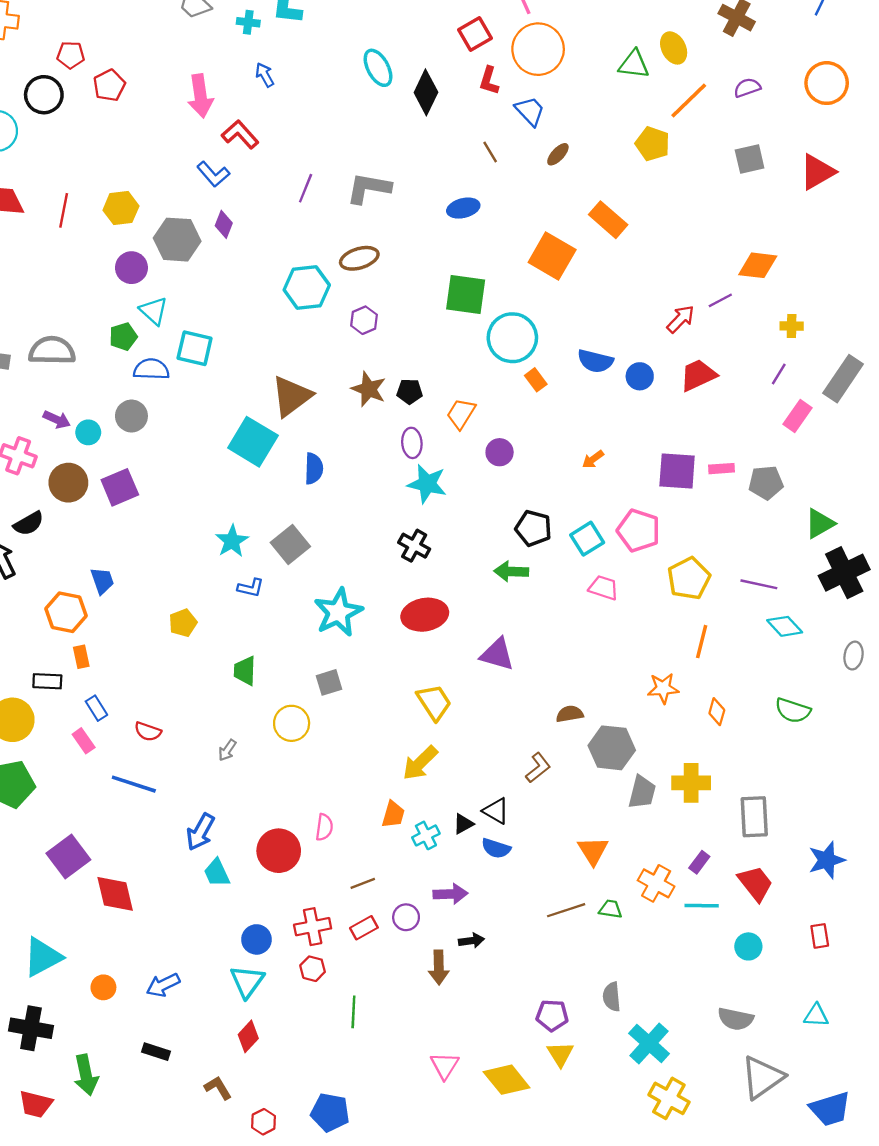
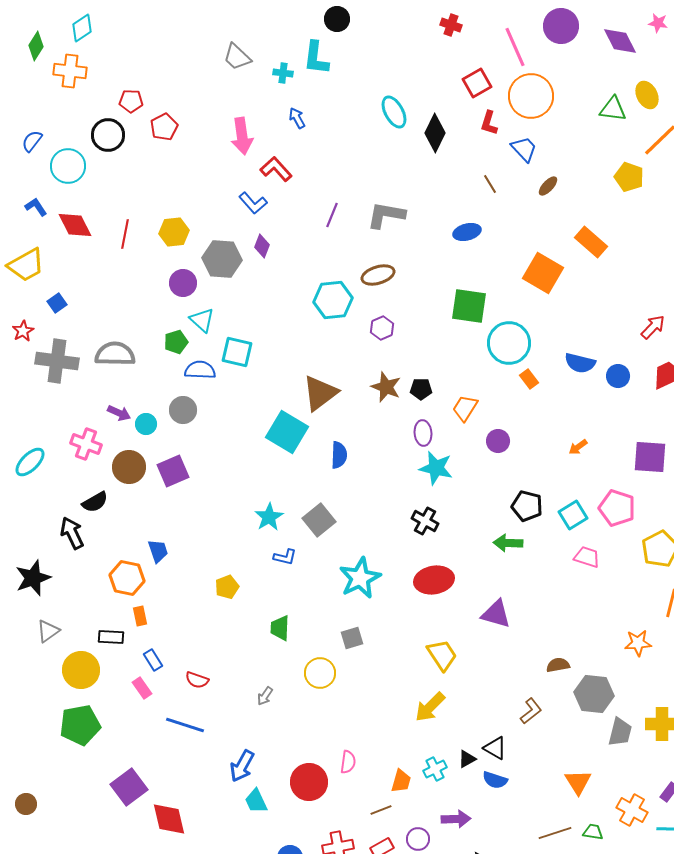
orange trapezoid: (393, 814) -> (401, 781), moved

